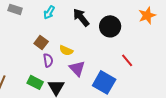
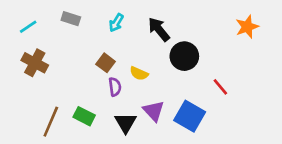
black circle: (110, 26) -> (184, 56), moved
purple triangle: (77, 68) -> (154, 111), moved
green rectangle: (35, 82) -> (84, 116), moved

